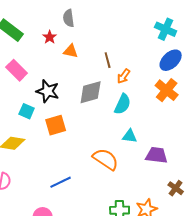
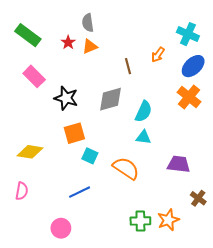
orange triangle: (71, 51) -> (90, 46), moved, turned -35
orange arrow: (124, 76) -> (158, 55), moved
cyan square: (27, 111) -> (90, 156), moved
cyan triangle: (130, 136) -> (144, 137), moved

